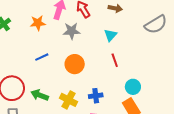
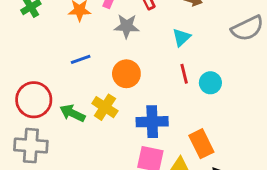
cyan circle: (133, 87) -> (210, 83), moved
blue cross: (96, 96) -> (152, 122), size x1.5
yellow cross: (69, 100) -> (105, 107), moved

